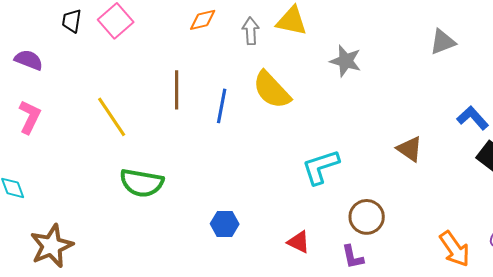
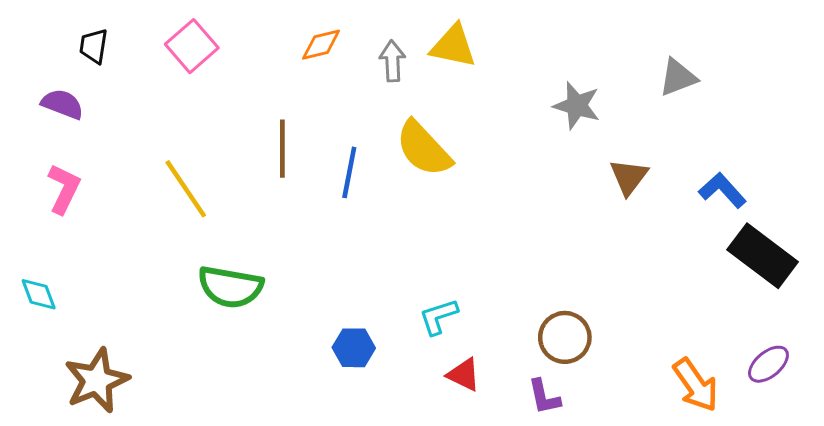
black trapezoid: (72, 21) -> (94, 46), moved
gray star: (346, 61) -> (577, 106), moved
brown triangle: (410, 149) -> (629, 177), moved, turned 32
cyan L-shape: (321, 167) -> (438, 317), moved, size x0.7

